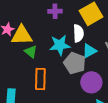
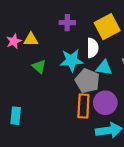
yellow triangle: (22, 35) -> (31, 39), moved, size x0.6
cyan triangle: (89, 51) -> (104, 68), turned 35
orange rectangle: (40, 79) -> (83, 106), moved

